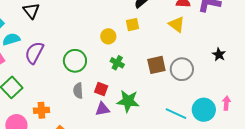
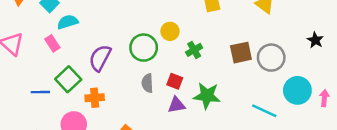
yellow circle: (108, 36) -> (170, 31), moved
purple semicircle: (34, 53) -> (100, 58), moved
green cross: (117, 63) -> (194, 50), turned 32
orange cross: (41, 110) -> (95, 98), moved
cyan circle: (204, 110) -> (297, 90), moved

